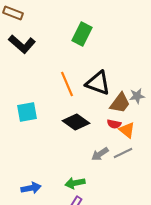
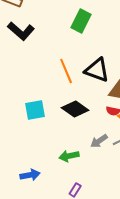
cyan square: (27, 112) -> (35, 110), moved
green arrow: (75, 183) -> (69, 156), moved

